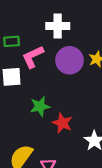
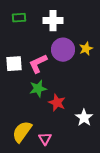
green rectangle: (12, 41) -> (19, 18), moved
pink L-shape: (33, 57) -> (38, 64), moved

